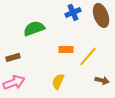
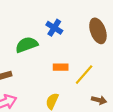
blue cross: (73, 12) -> (54, 28), moved, turned -35

